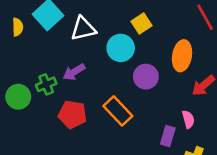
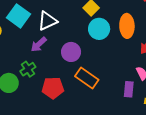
cyan circle: (121, 48) -> (99, 29), moved
purple arrow: (74, 72) -> (39, 44), moved
purple circle: (146, 77) -> (71, 52), moved

